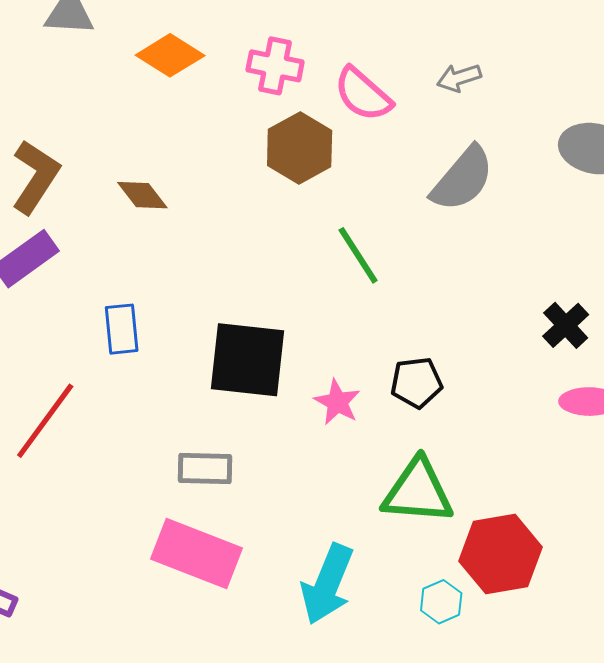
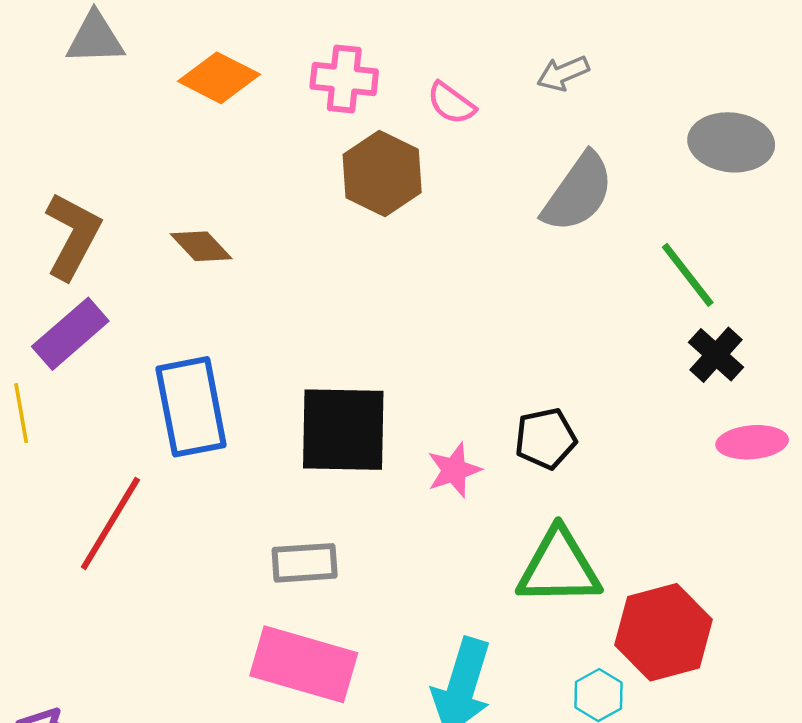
pink semicircle: (363, 94) -> (451, 103), size x0.7
green line: (358, 255) -> (688, 275), moved
blue rectangle: (122, 329) -> (191, 407), size x1.6
pink star: (337, 402) -> (454, 470), turned 30

